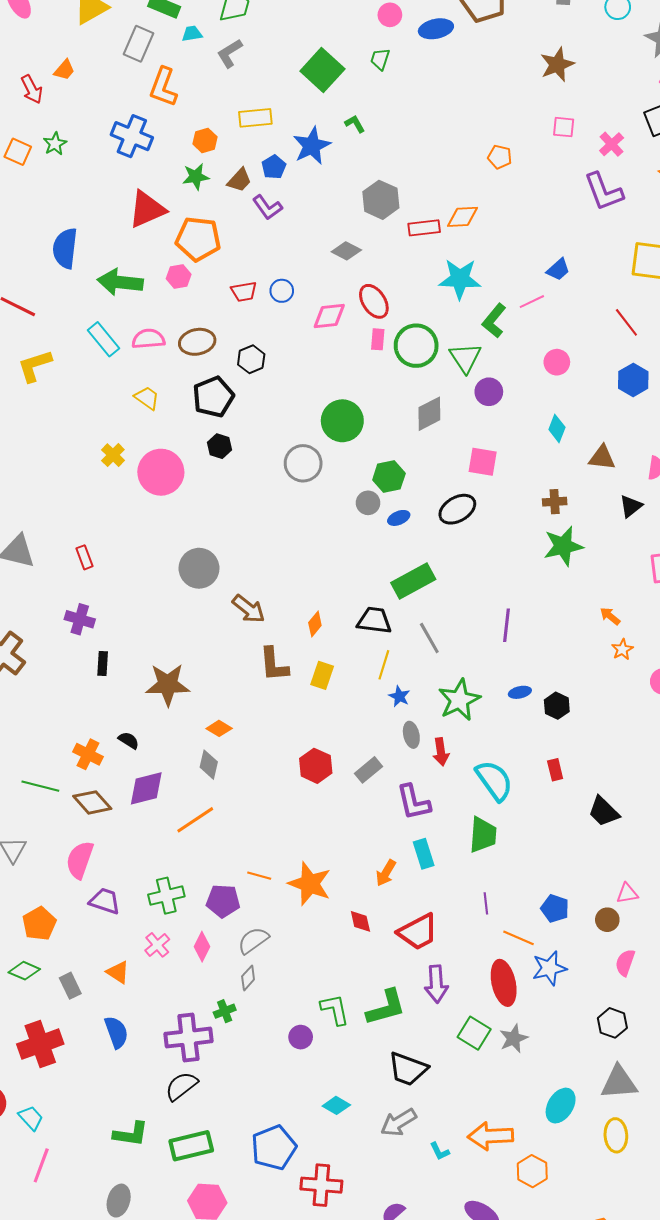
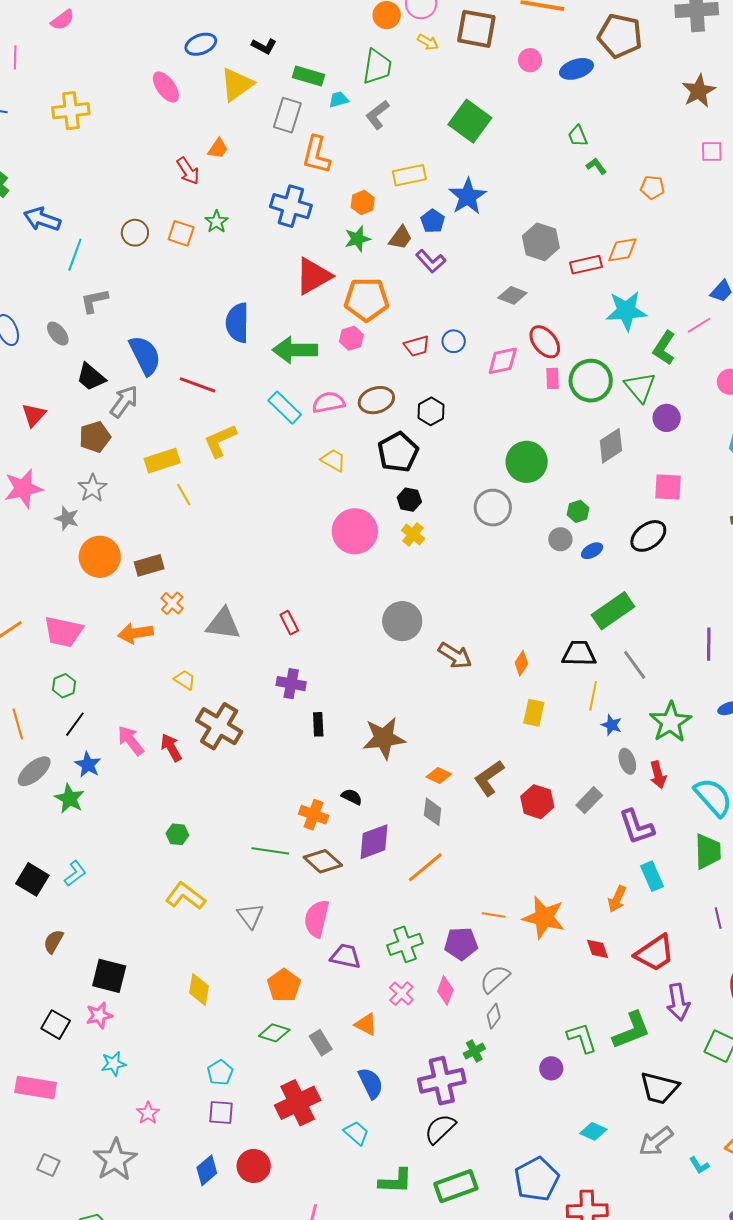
green trapezoid: (380, 59) -> (578, 136), moved, turned -35
green L-shape: (355, 124) -> (596, 166), moved
yellow cross: (113, 455) -> (413, 534), moved
green hexagon: (389, 477) -> (578, 511), size x0.7
brown L-shape: (274, 664) -> (489, 778), moved, turned 66
cyan trapezoid: (31, 1118) -> (356, 1133), moved

